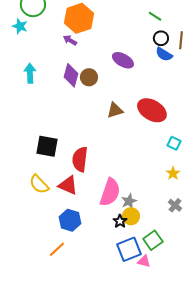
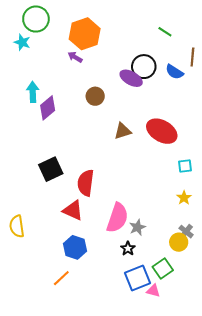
black circle: (161, 38) -> (144, 67), moved, size x1.5
purple diamond: (71, 75) -> (48, 108), moved, turned 35
cyan square: (174, 143) -> (185, 166), turned -32
black square: (47, 146) -> (51, 169), turned -35
yellow semicircle: (39, 184) -> (17, 226), moved, turned 35
yellow circle: (131, 216) -> (179, 242), moved

